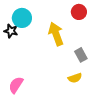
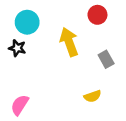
black star: (11, 31) -> (17, 48), moved
gray rectangle: (81, 55) -> (106, 59), moved

